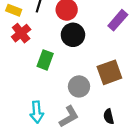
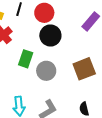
gray circle: (79, 86) -> (46, 71), moved

